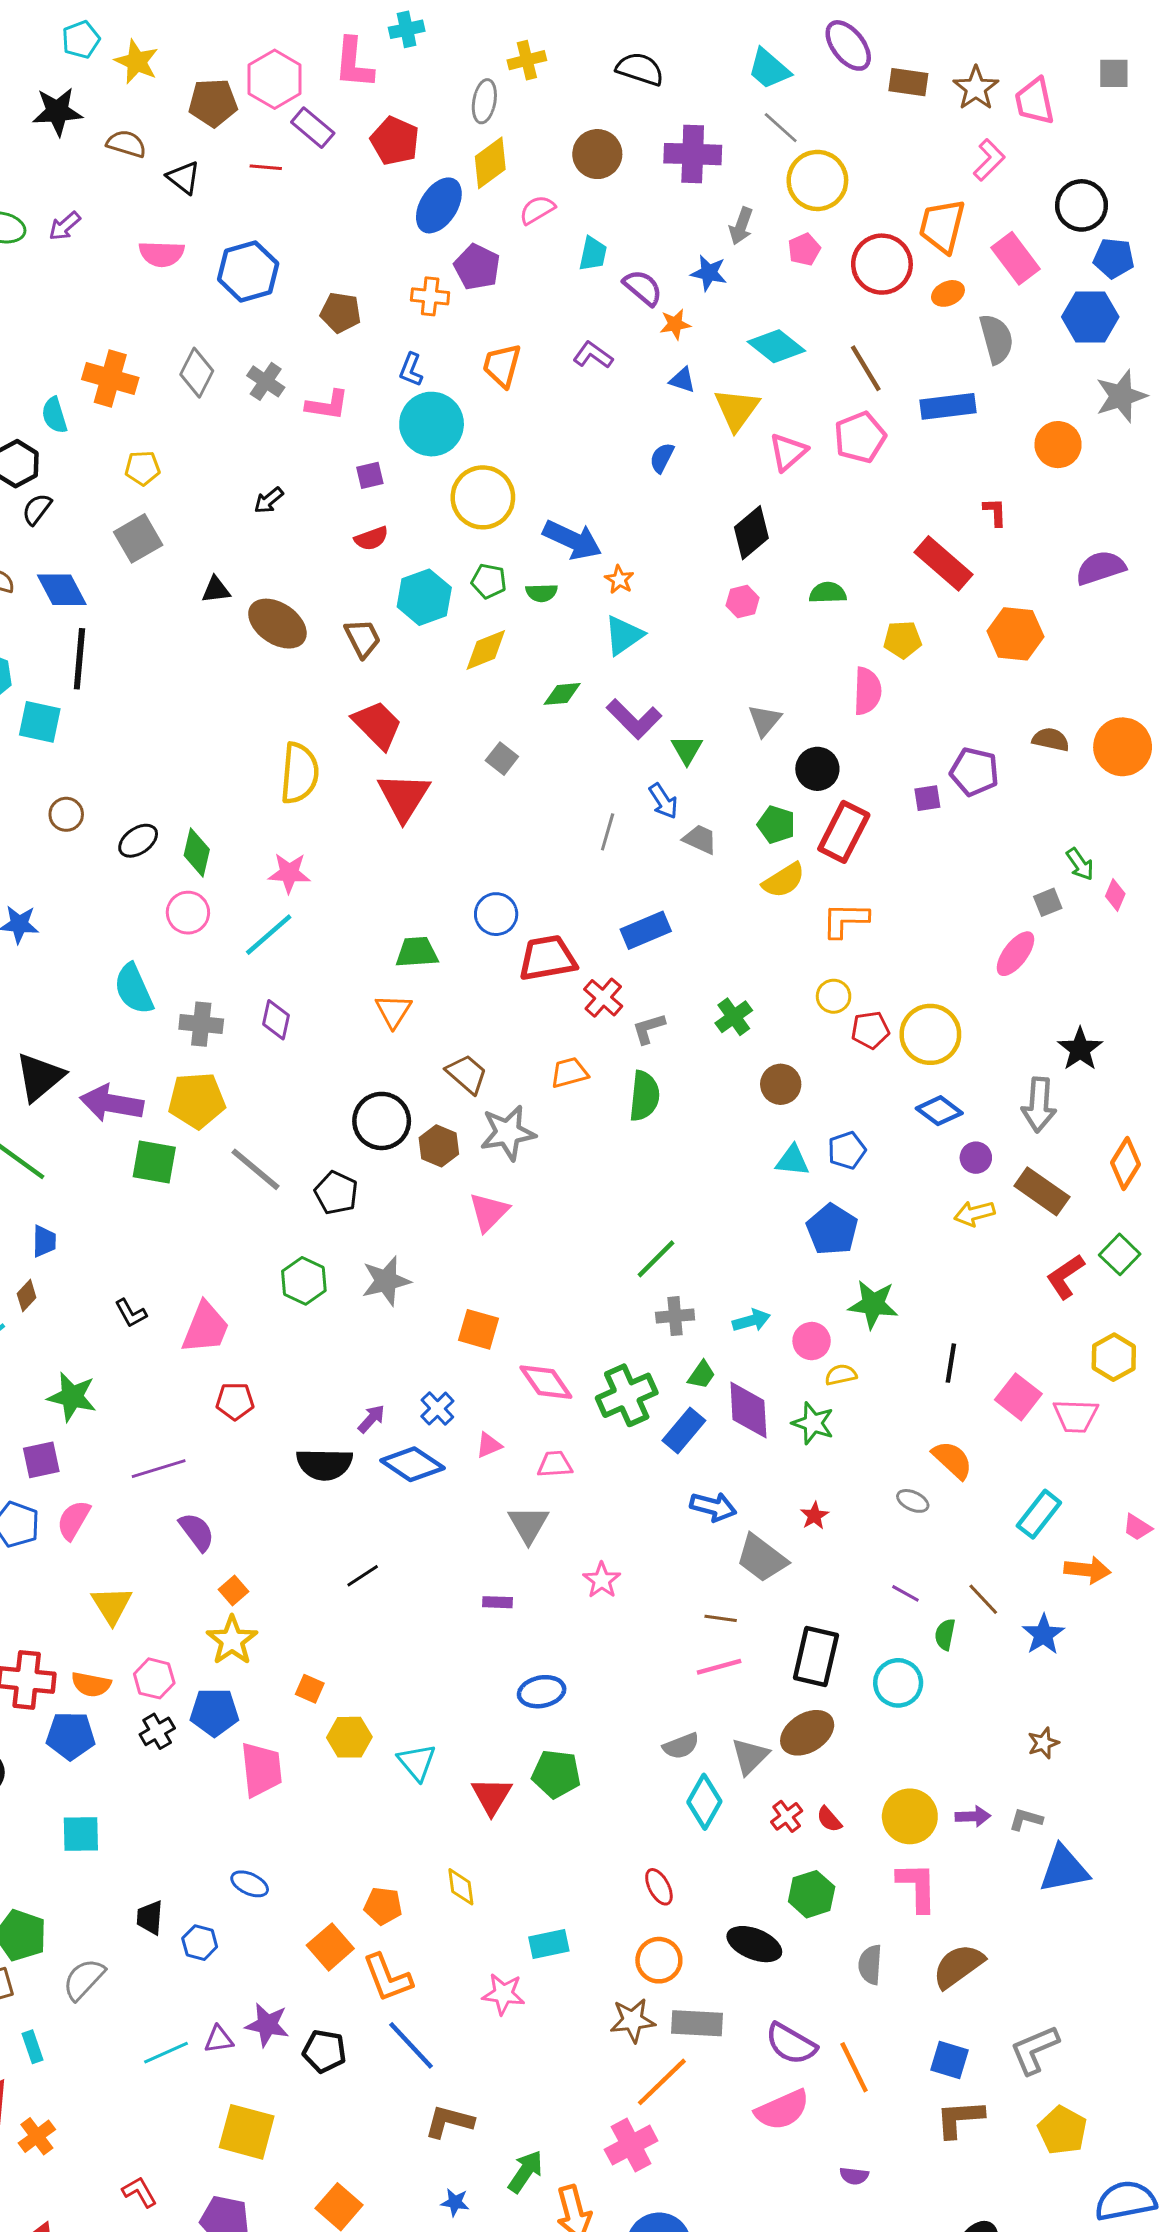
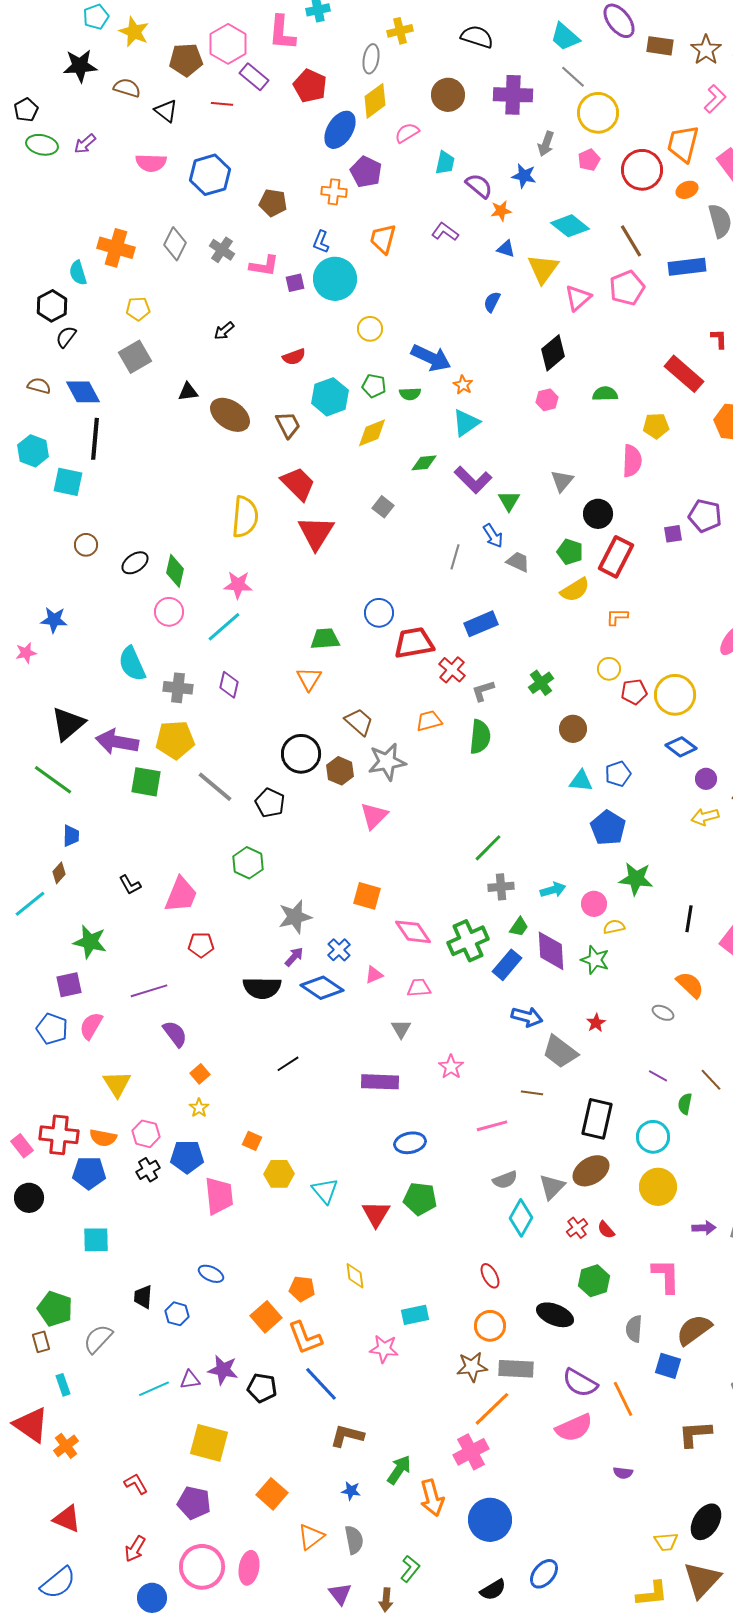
purple square: (370, 475) -> (295, 283), moved
yellow circle: (483, 497) -> (370, 329), size x0.6
orange L-shape: (845, 920) -> (617, 617), size x0.7
gray star: (386, 1281) -> (295, 917), moved
gray triangle: (528, 1524) -> (401, 1029), size x0.7
purple rectangle: (498, 1602) -> (380, 1082), size x1.8
yellow star: (232, 1640) -> (199, 1108), size x0.6
pink line: (719, 1667) -> (492, 1126), moved
yellow circle: (910, 1816) -> (658, 1187), moved
blue square: (949, 2060) -> (668, 1366), moved

